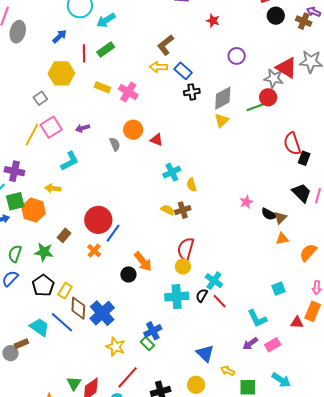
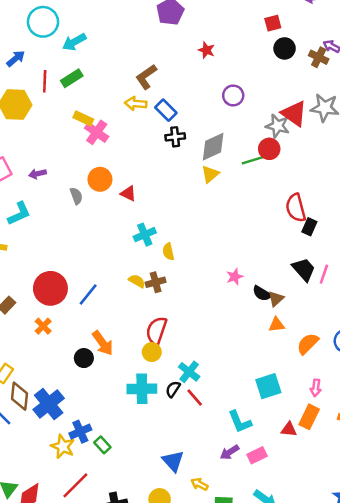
yellow rectangle: (102, 87) -> (83, 118), moved
blue line: (113, 233) -> (88, 294), moved
cyan square: (278, 289) -> (268, 386), size x1.5
blue cross: (153, 331) -> (80, 432), moved

